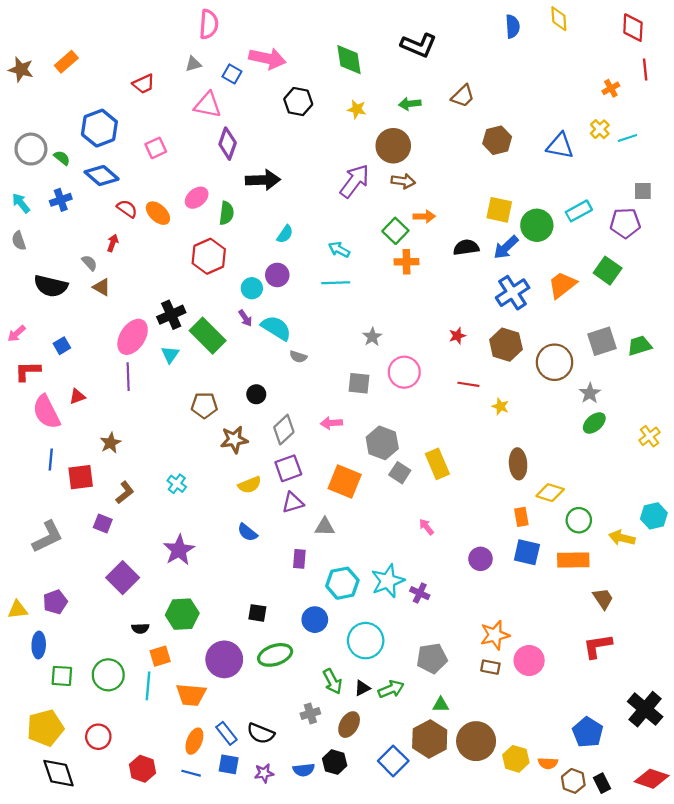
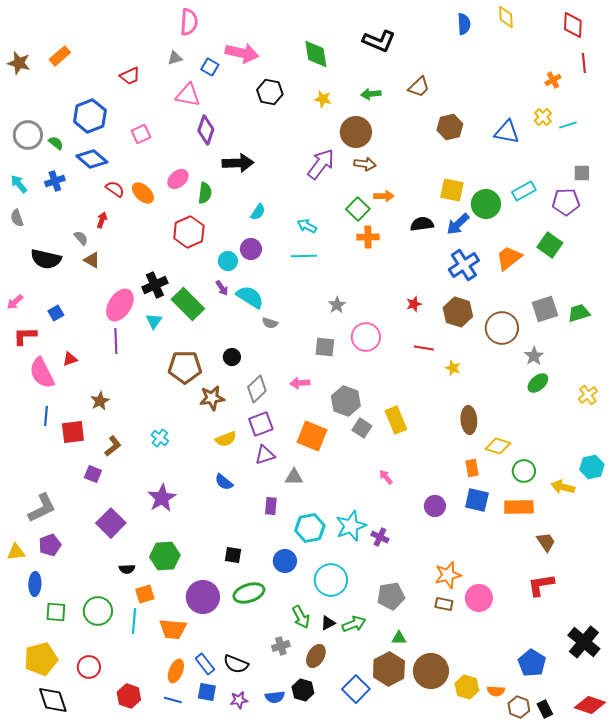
brown pentagon: (204, 405) -> (185, 367), size x1.4
gray L-shape: (47, 537) -> (42, 508), moved

